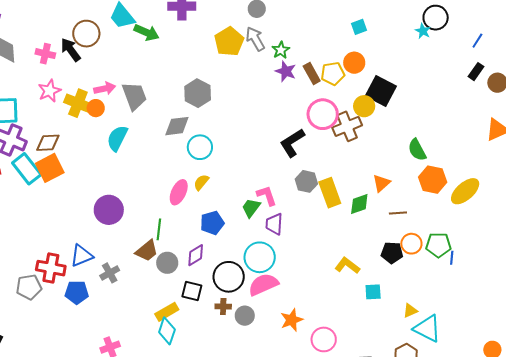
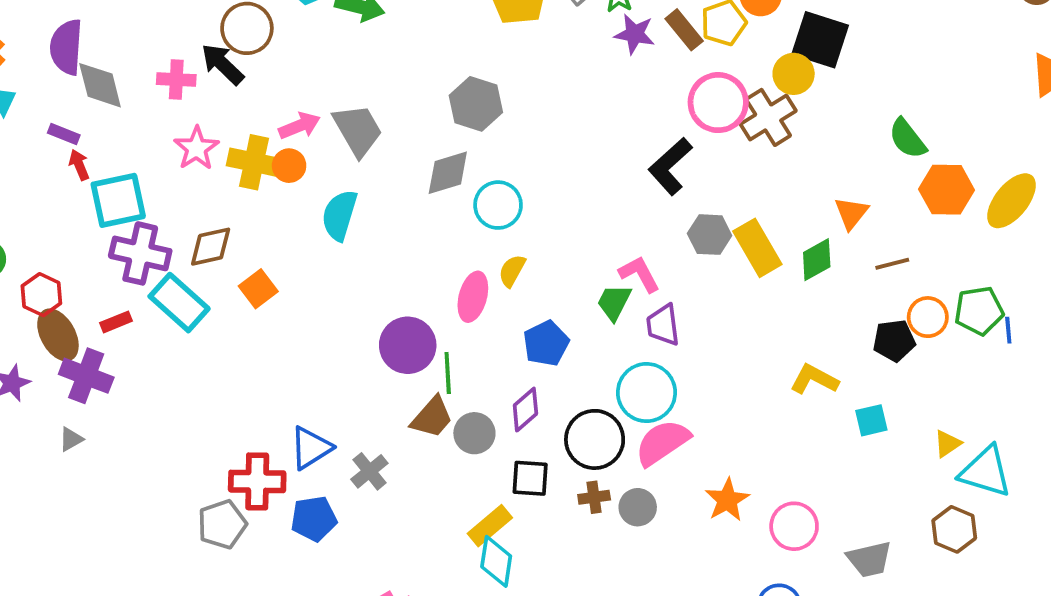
orange square: (50, 168) -> (258, 289), moved, size x0.7
purple circle: (109, 210) -> (408, 345), moved

